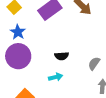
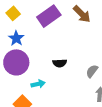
cyan arrow: (56, 77) -> (38, 84), moved

